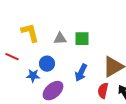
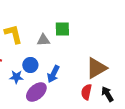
green square: (82, 39) -> (62, 29), moved
blue arrow: (81, 73) -> (53, 74), moved

